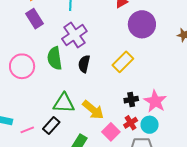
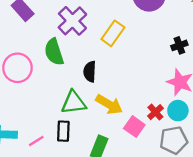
yellow rectangle: (123, 62) -> (113, 33), moved
black semicircle: (84, 64) -> (90, 72), moved
black cross: (131, 100) -> (179, 45), moved
black rectangle: (51, 126) -> (63, 131), turned -30

